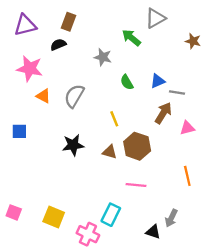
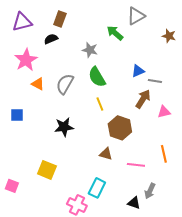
pink star: (30, 69) -> (26, 60), turned 30
green semicircle: (127, 82) -> (97, 77), moved, size x1.5
brown triangle: (110, 152) -> (106, 154), moved
pink line: (136, 185) -> (136, 165), moved
yellow square: (54, 217) -> (47, 170), moved

